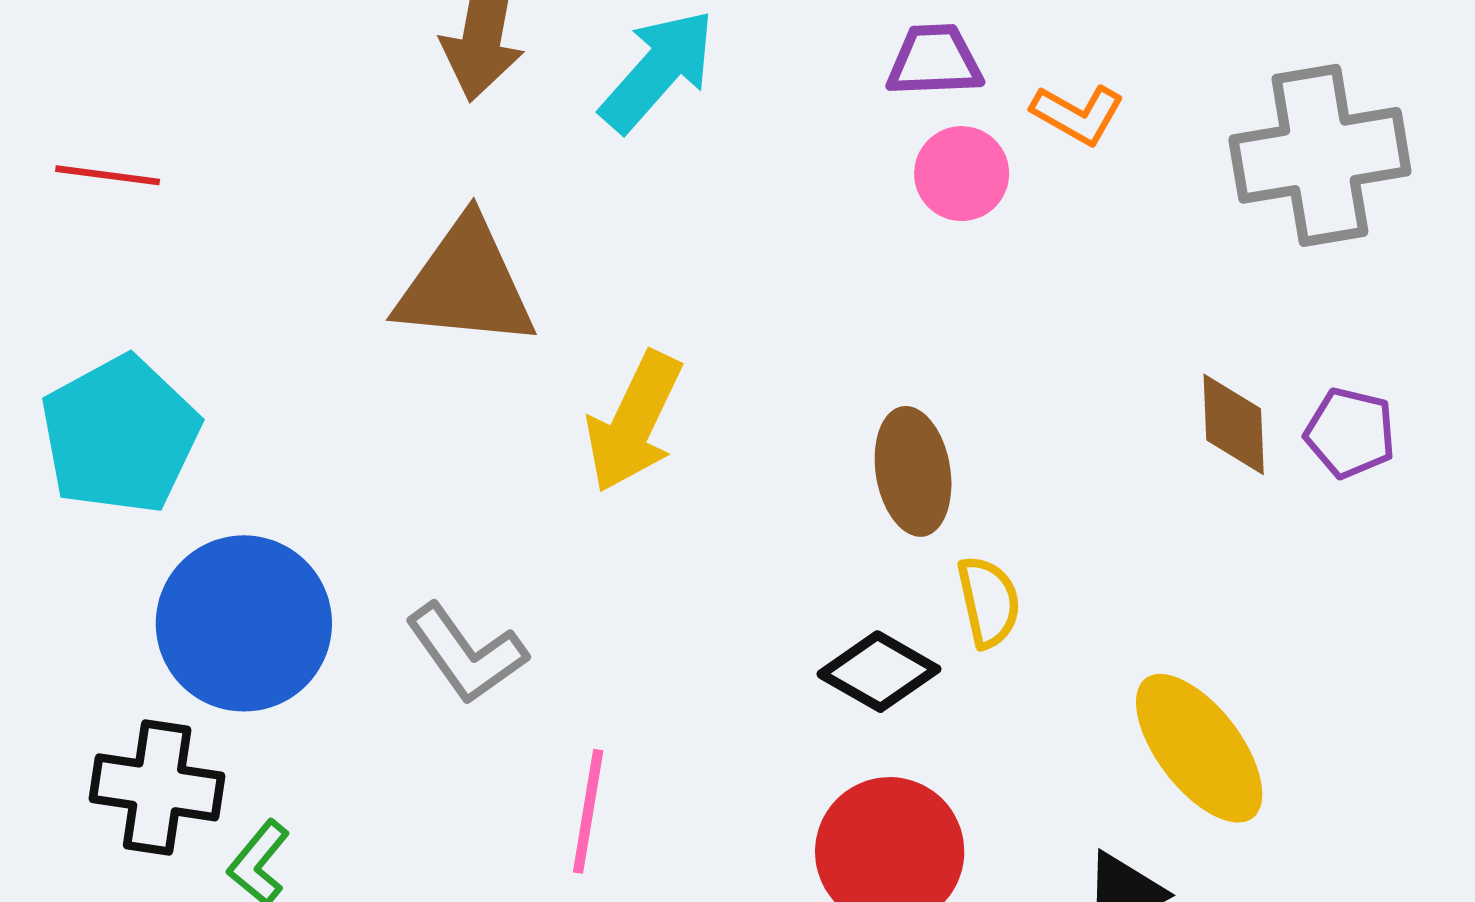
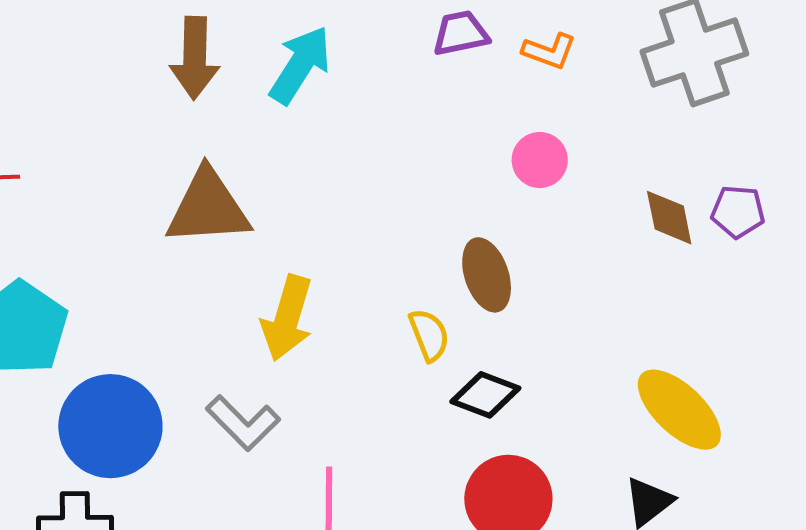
pink circle: (962, 174) -> (540, 160), moved
yellow arrow: (634, 422) -> (287, 318), moved
yellow semicircle: (989, 602) -> (429, 335), moved

